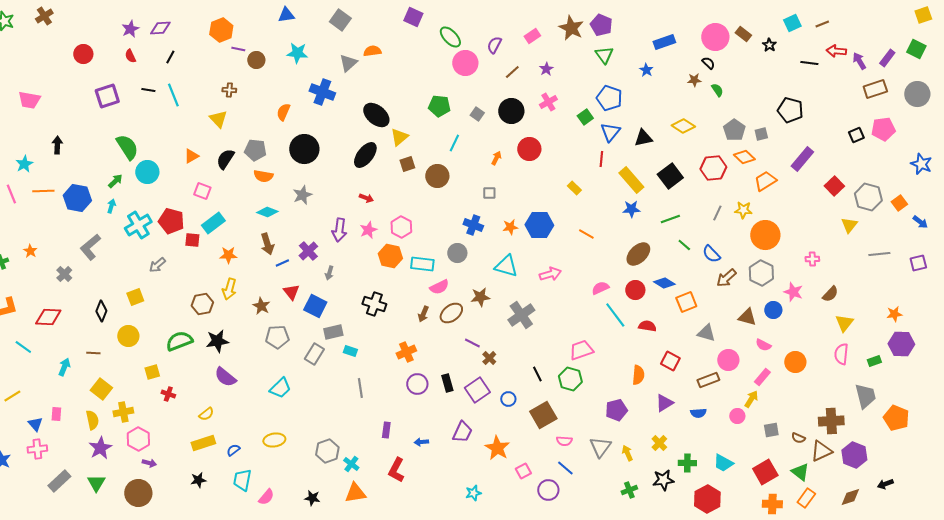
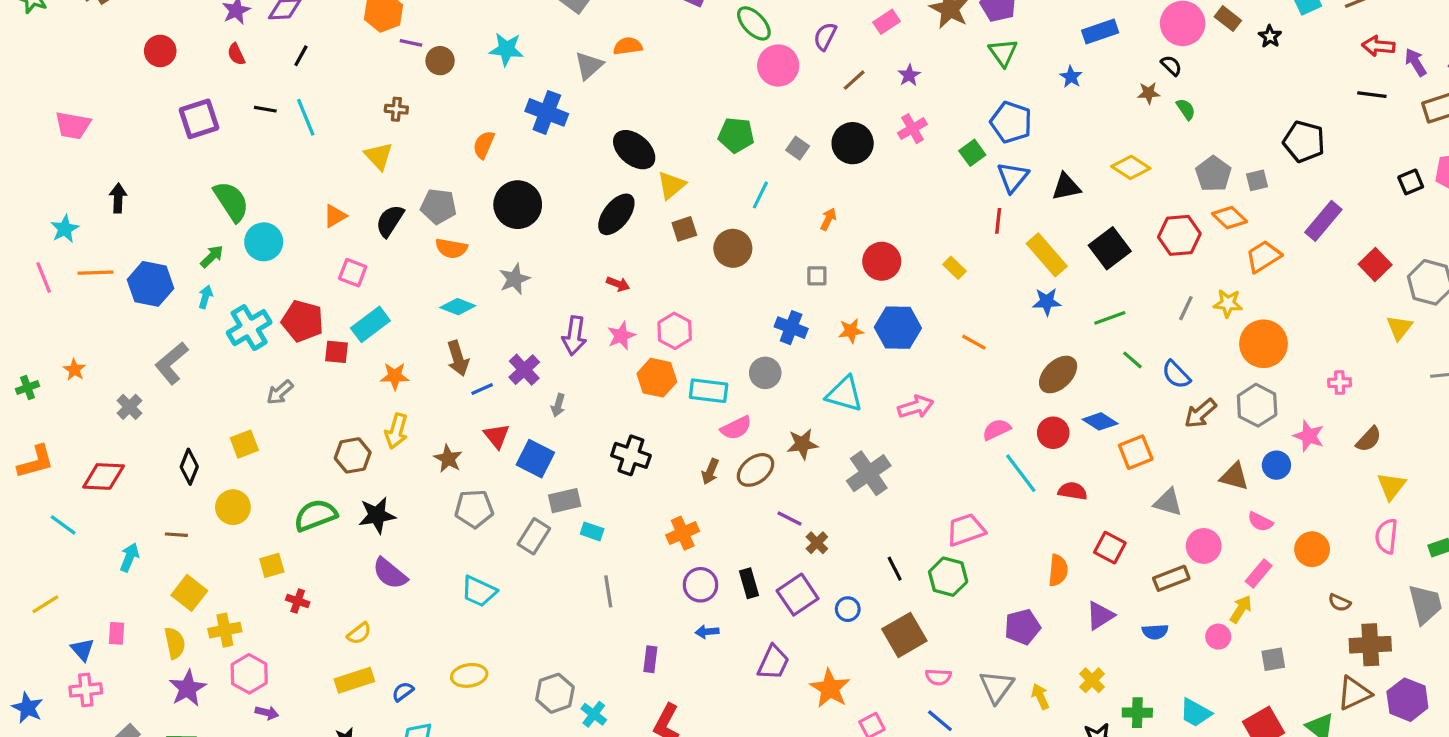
black line: (809, 63) -> (1372, 95), moved
red circle: (529, 149) -> (882, 261), moved
cyan trapezoid: (280, 388) -> (479, 591), turned 70
brown semicircle: (798, 438) -> (1340, 603), moved
blue arrow: (421, 442) -> (707, 632), moved

